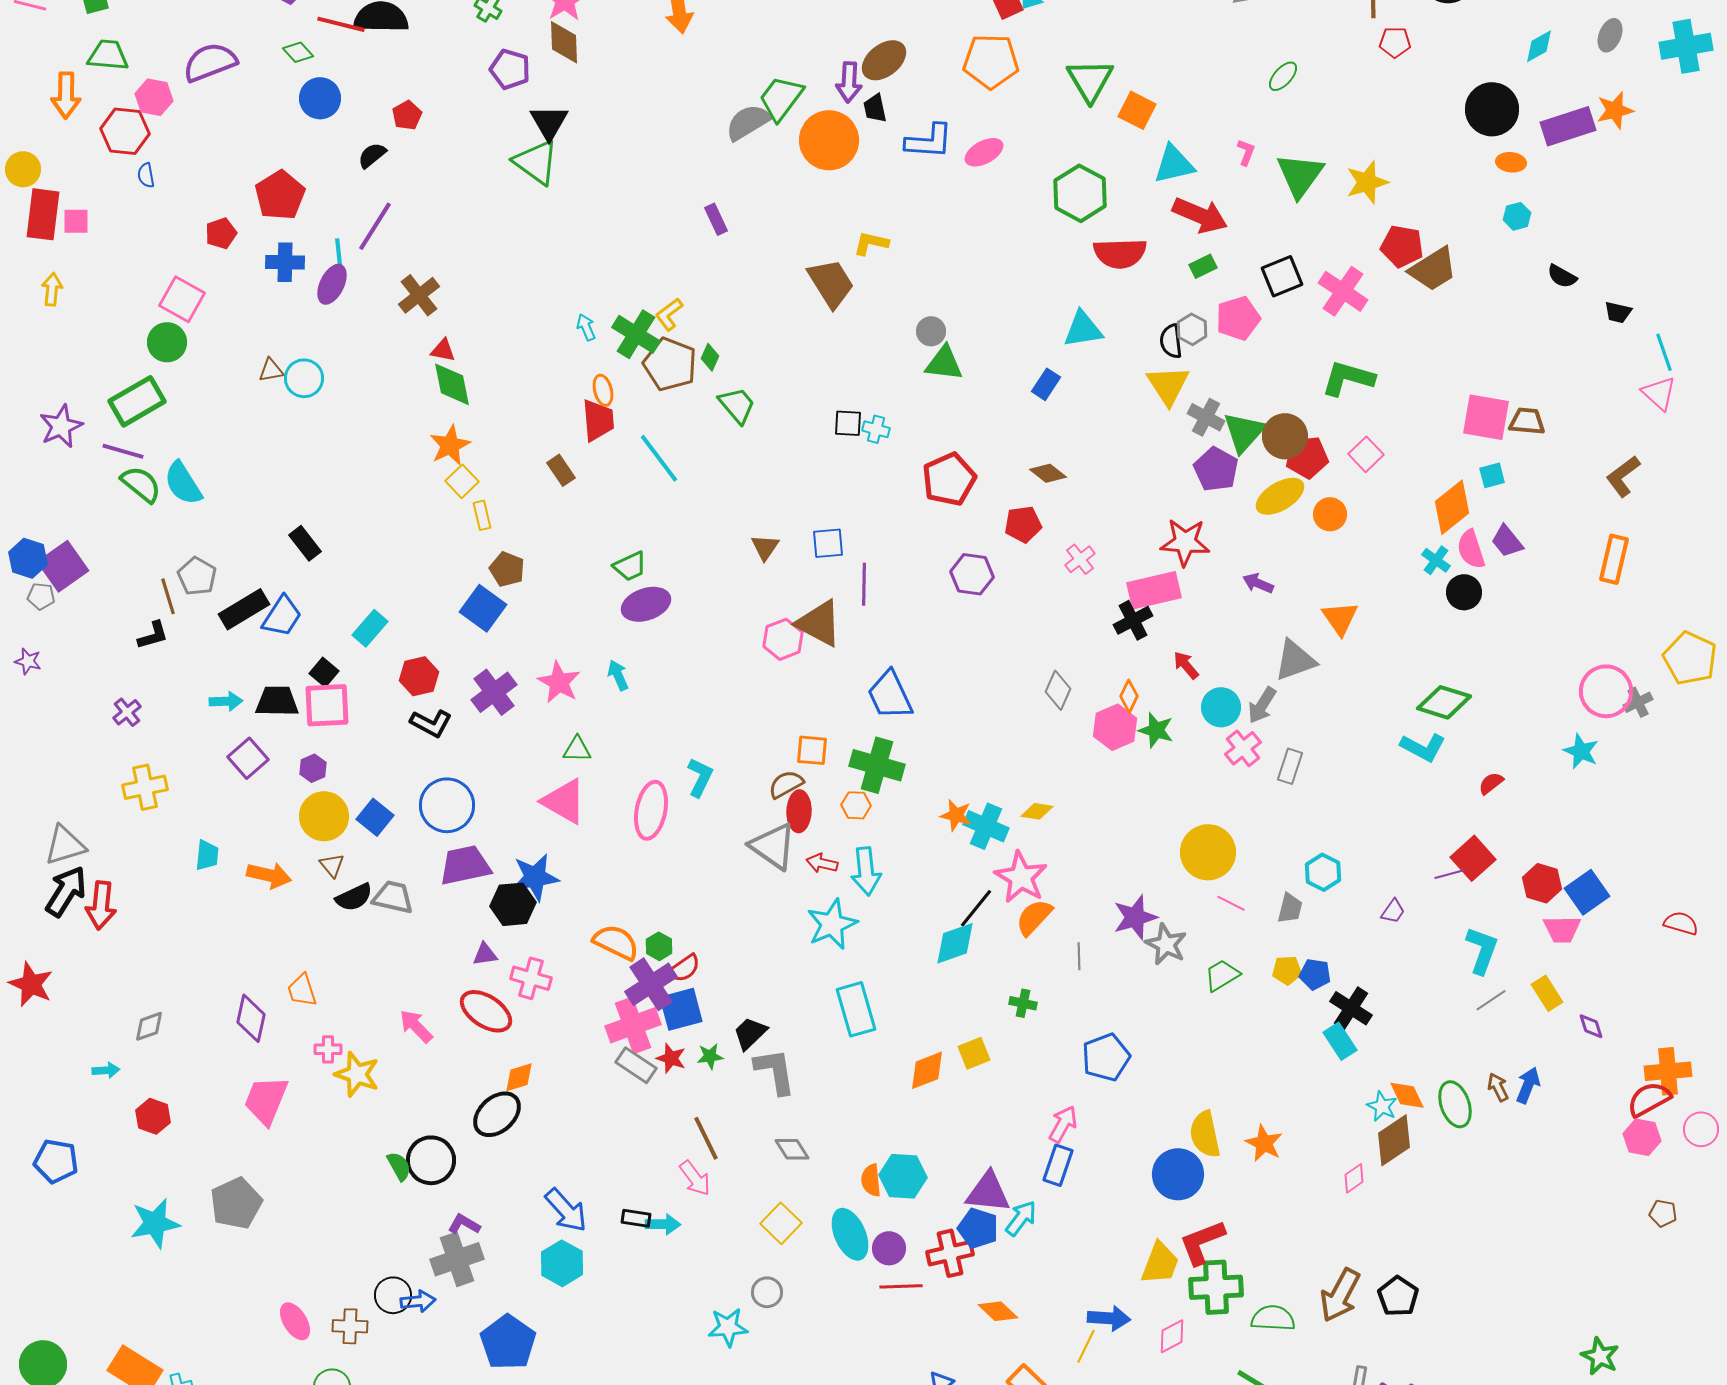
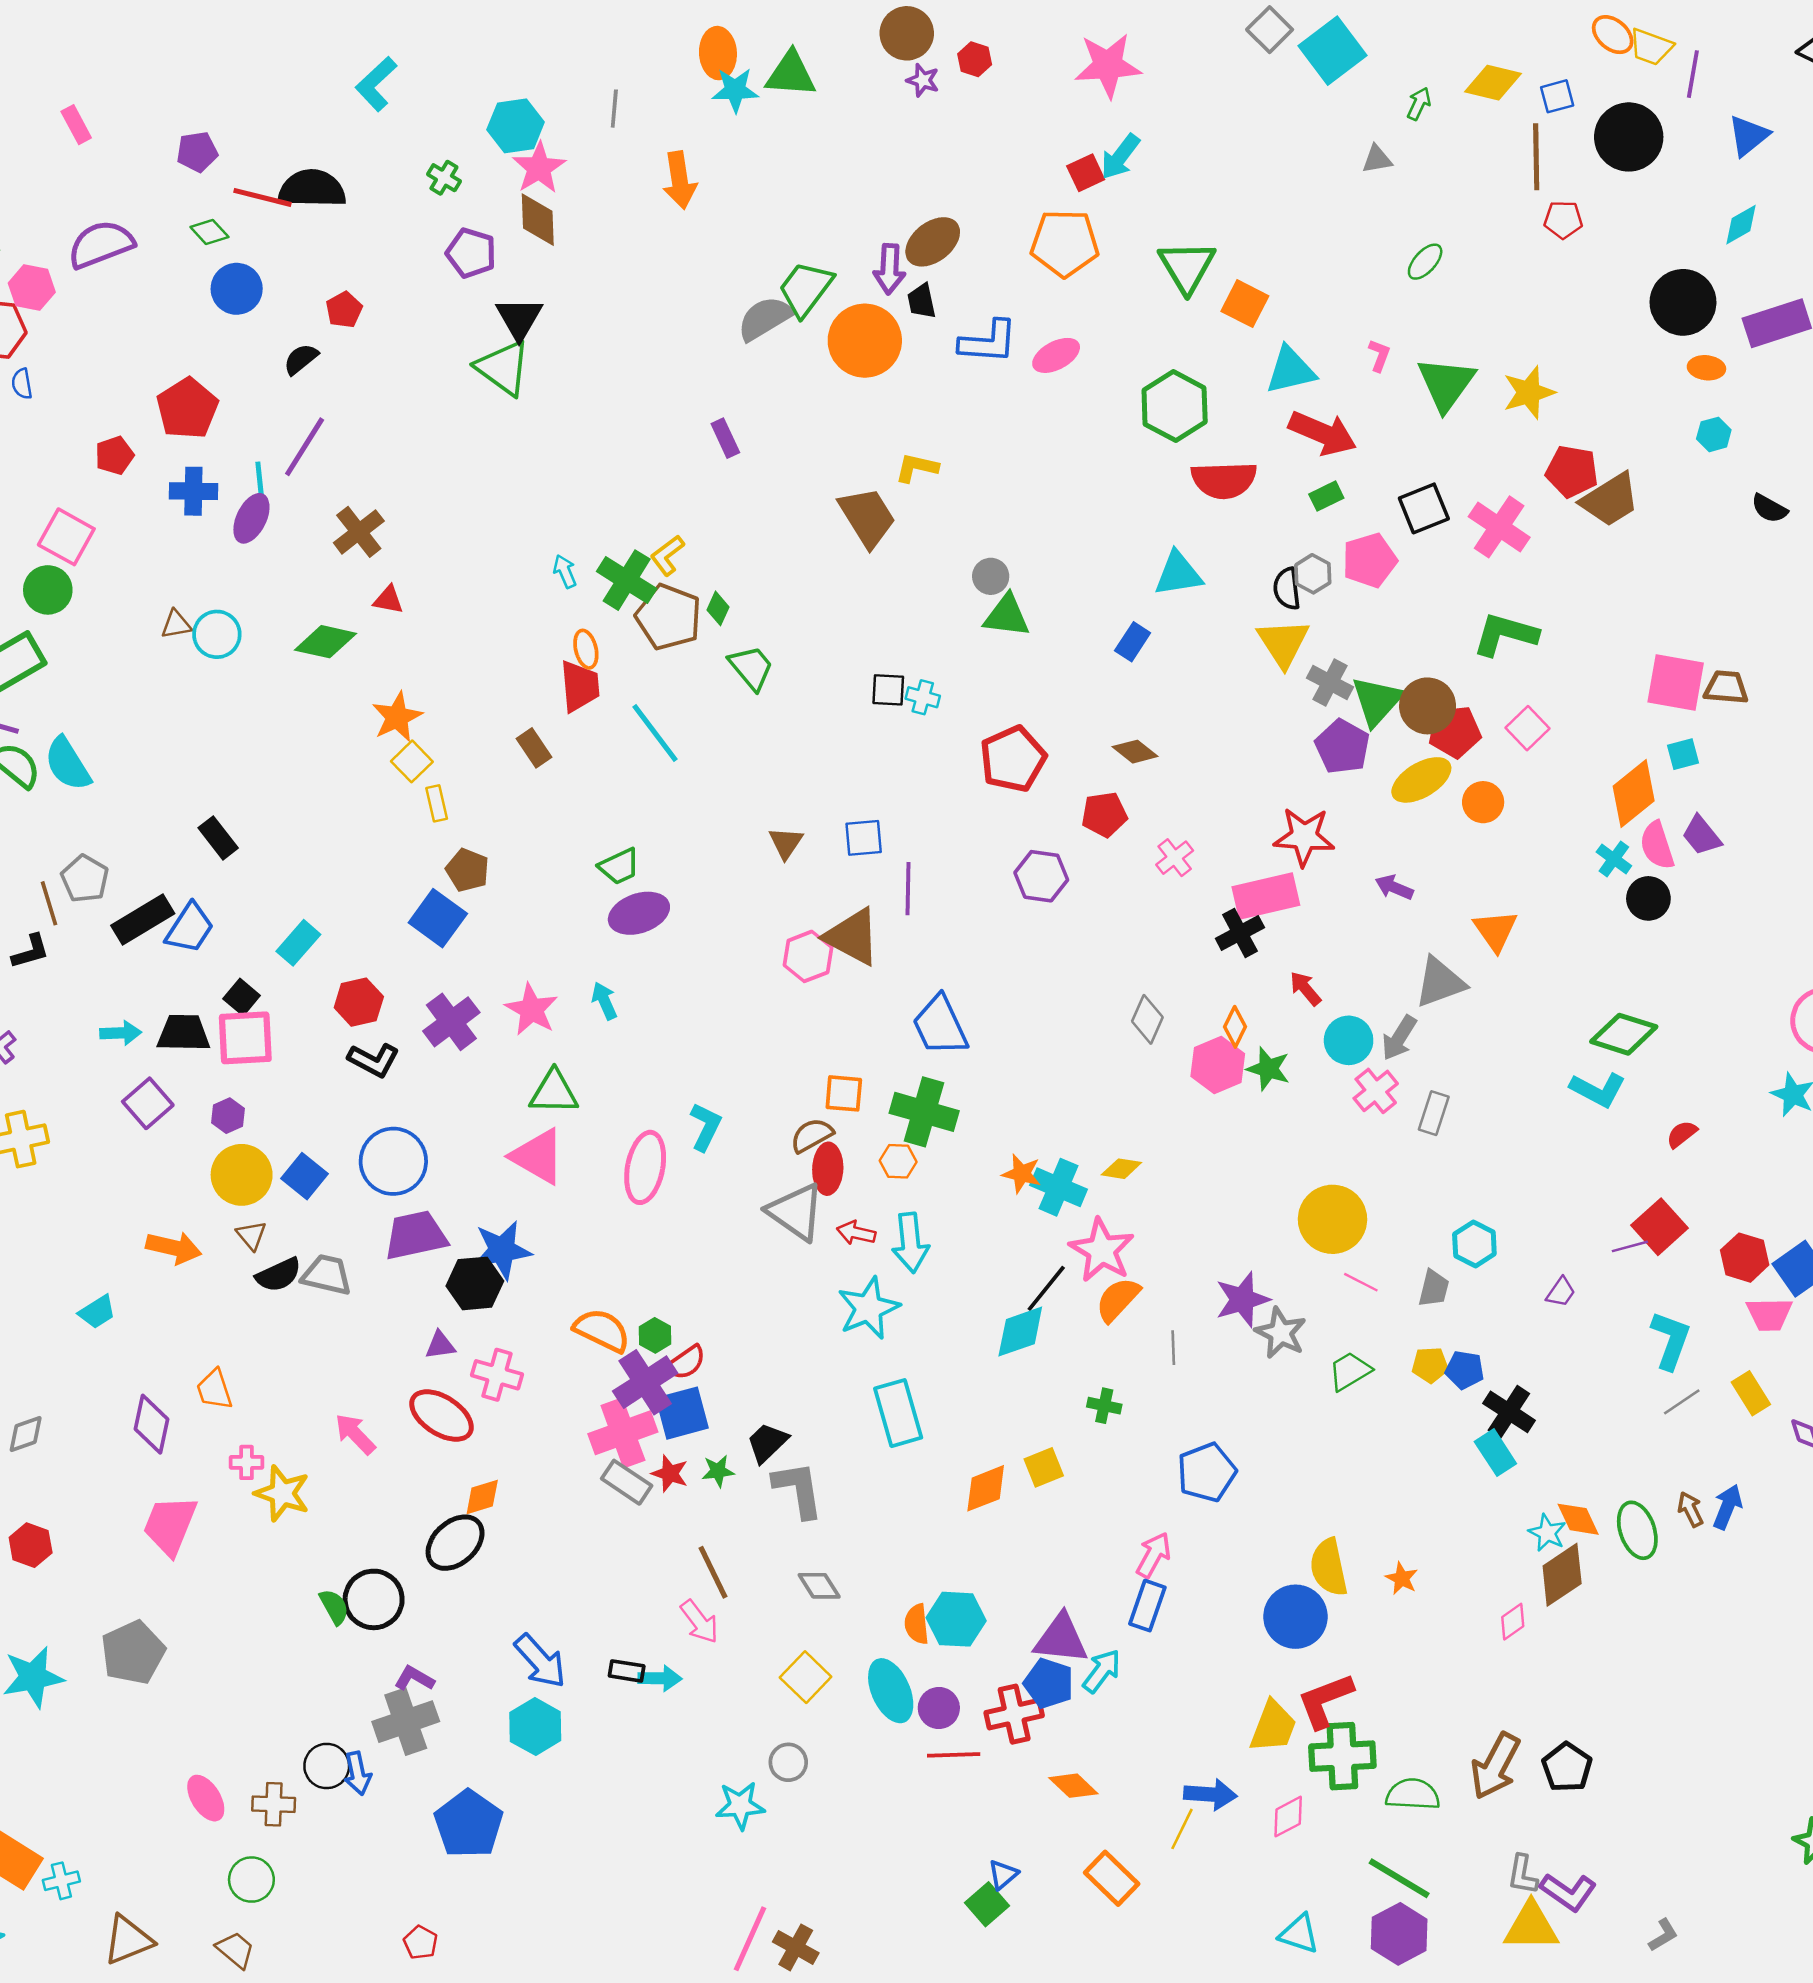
green diamond: (452, 384) -> (325, 642), moved, turned -66
green triangle: (577, 749) -> (554, 1092), size x1.4
cyan trapezoid: (207, 855) -> (97, 1312), moved, turned 52
orange star: (1264, 1143) -> (1402, 1578), size x0.7
blue arrow: (418, 1301) -> (358, 1773), turned 84

